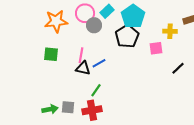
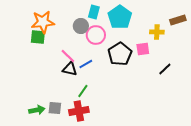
cyan rectangle: (107, 11) -> (94, 12), turned -32
pink circle: (85, 13) -> (96, 35), moved
black pentagon: (127, 36) -> (120, 54), moved
green square: (51, 54) -> (38, 37), moved
pink line: (81, 55) -> (68, 56), turned -56

